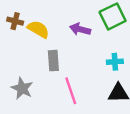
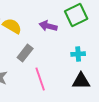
gray rectangle: (53, 61) -> (25, 53), turned 42

